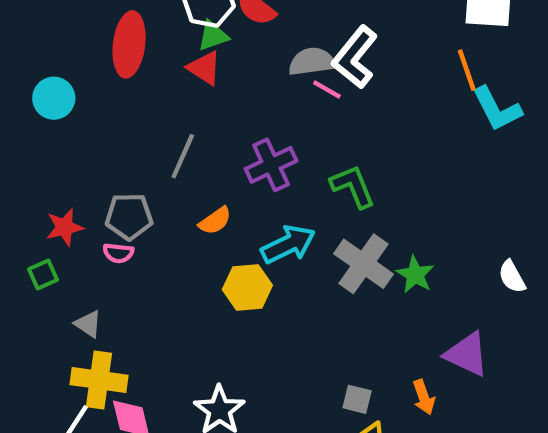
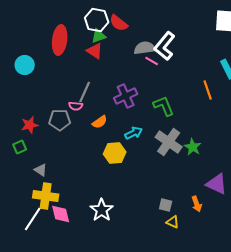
orange line: (467, 70) -> (208, 90), moved
cyan arrow: (288, 244) -> (134, 133), size x0.7
pink semicircle: (118, 253) -> (76, 106), moved

